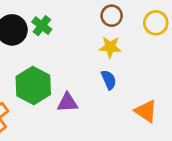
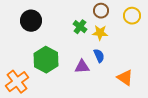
green cross: (42, 26) -> (80, 27), moved
purple triangle: (67, 103) -> (82, 67), moved

